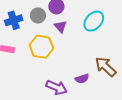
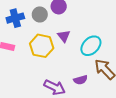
cyan ellipse: (94, 21) -> (91, 46), moved
purple triangle: (60, 27) -> (64, 36), moved

